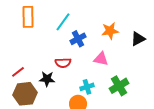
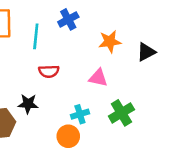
cyan line: (63, 22) -> (36, 36), moved, turned -30
blue cross: (78, 39) -> (68, 19), moved
red semicircle: (63, 63) -> (49, 71), moved

